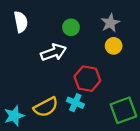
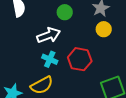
cyan cross: (75, 103) -> (50, 59), moved

